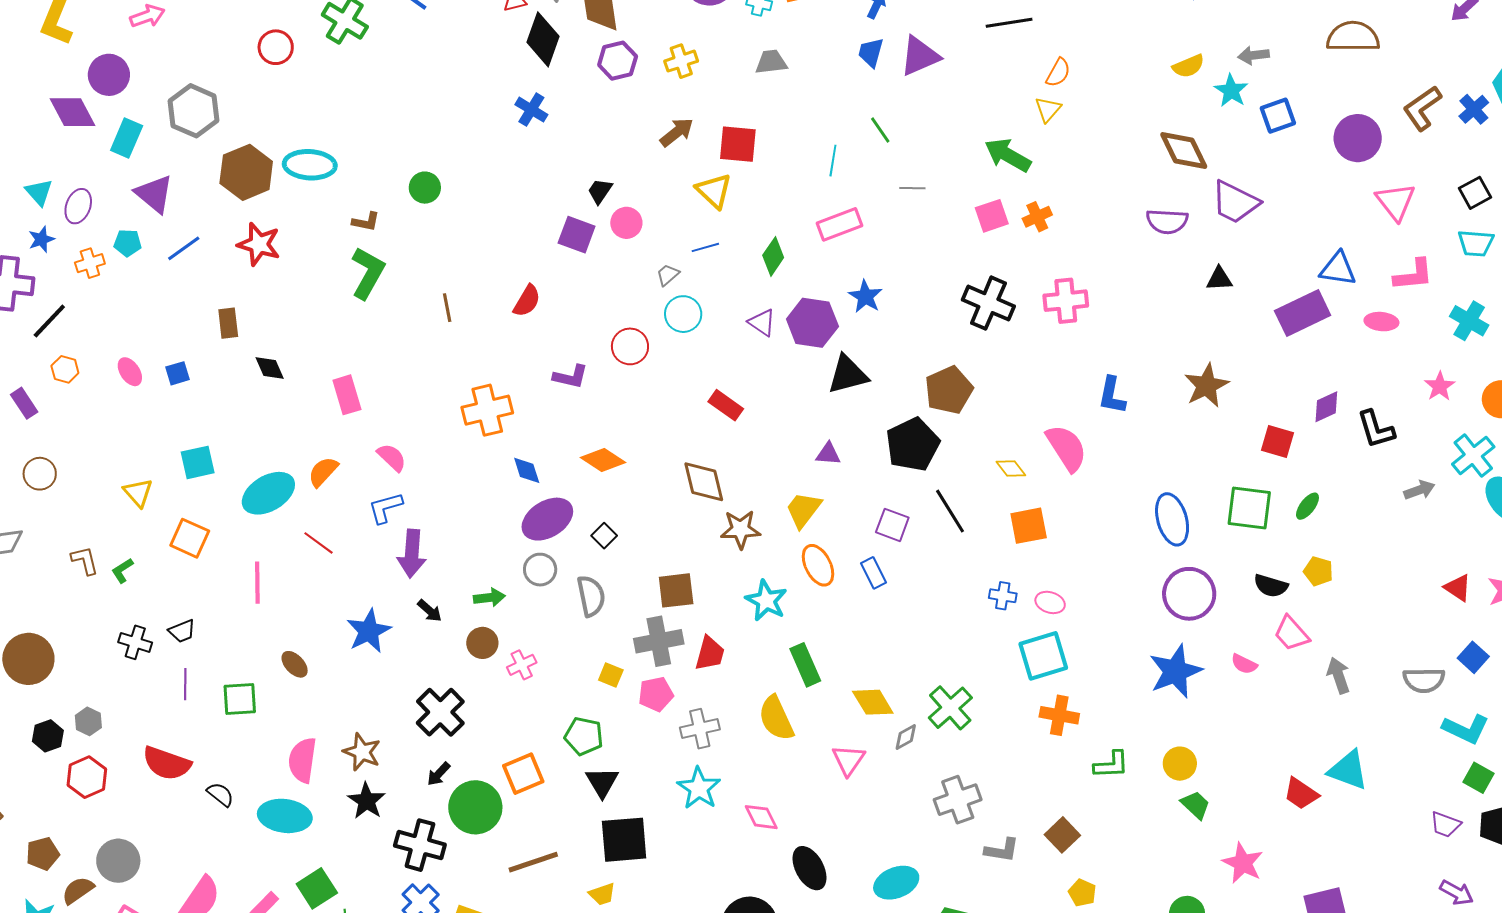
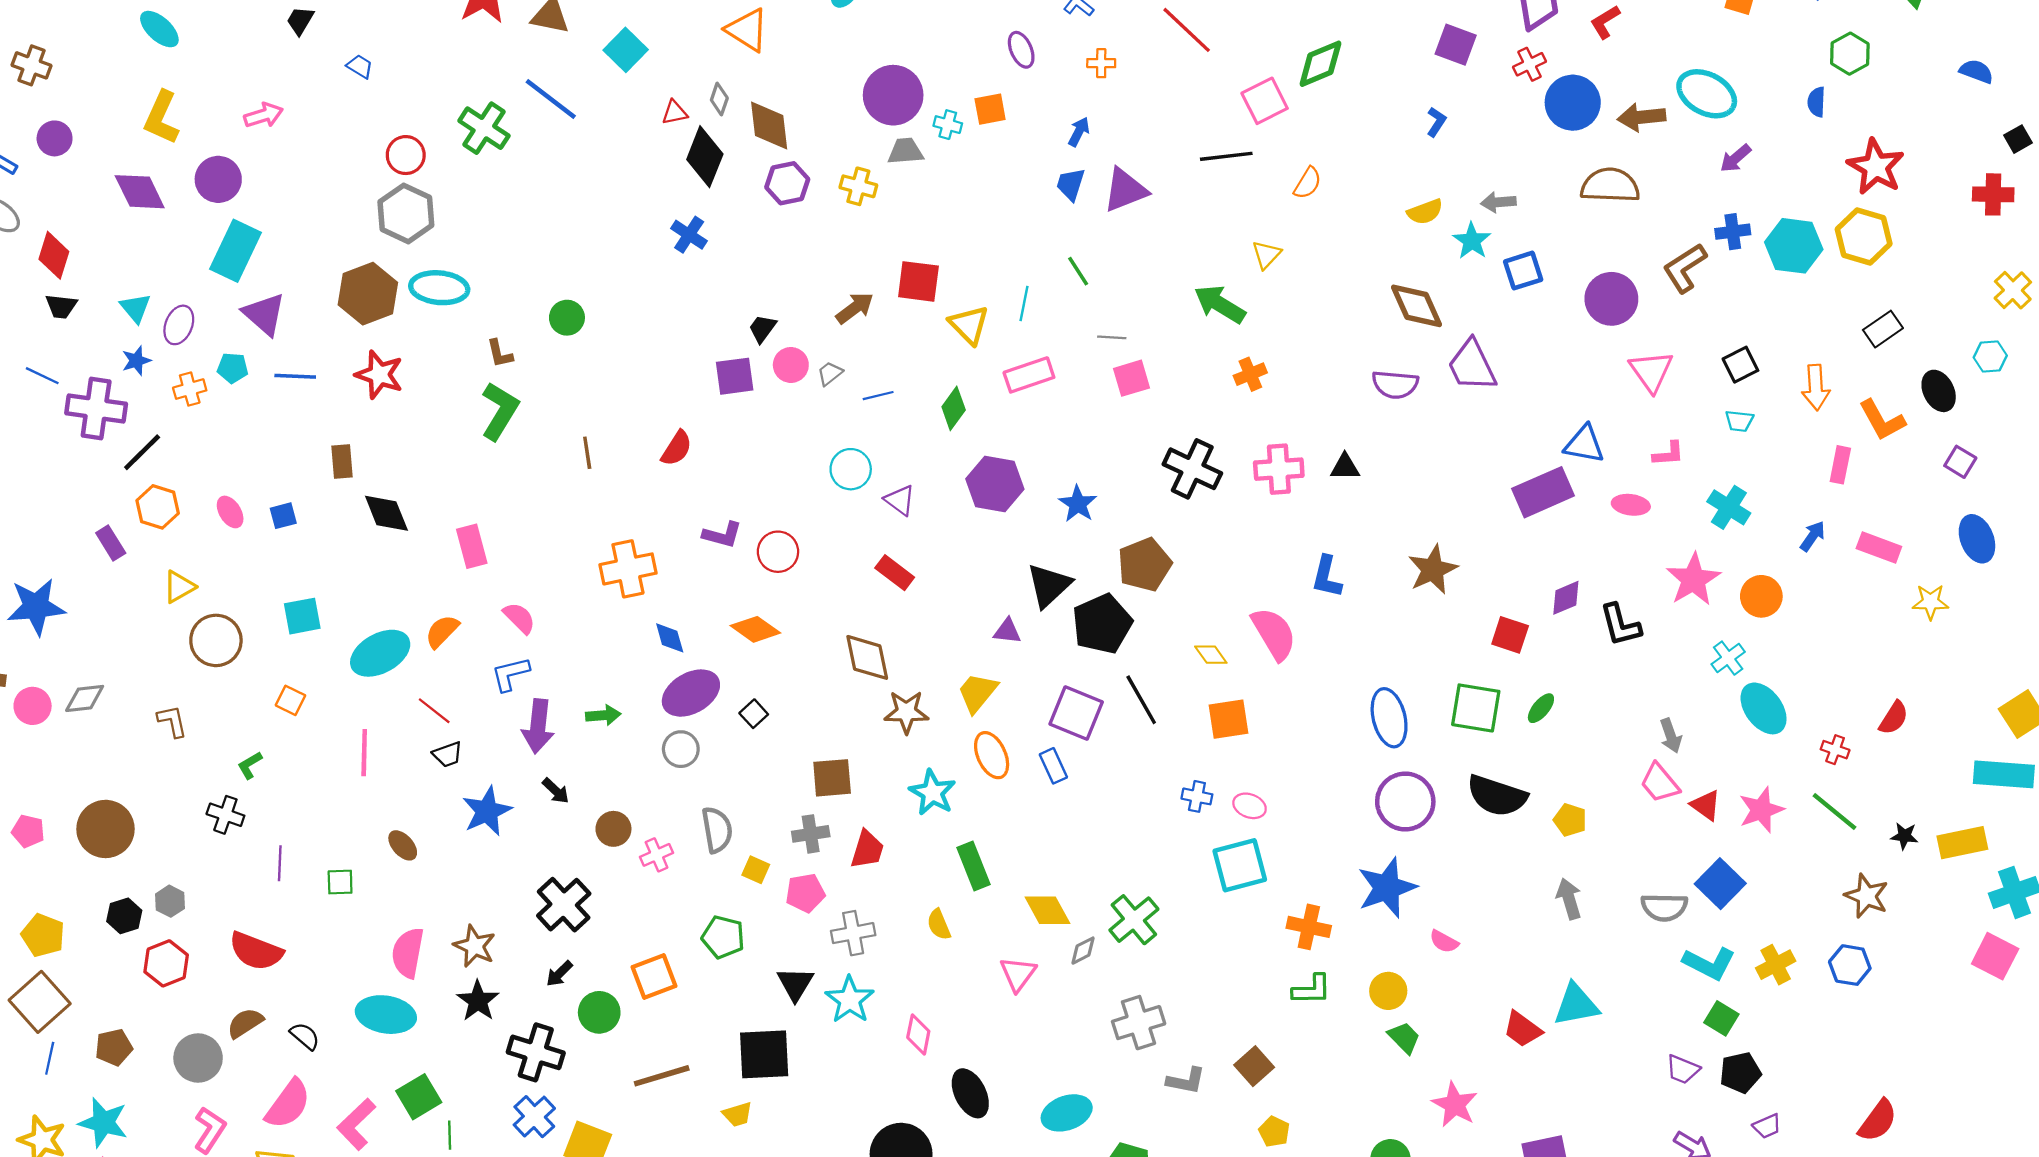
yellow cross: (681, 61) -> (858, 186), turned 32
gray trapezoid: (771, 62) -> (905, 151), moved
orange semicircle: (1058, 73) -> (1308, 183), moved
blue cross: (1474, 109) -> (1733, 232), moved, turned 32
gray hexagon: (193, 111) -> (406, 213), moved
purple diamond: (73, 112) -> (140, 192), moved
brown arrow: (677, 132) -> (855, 308), moved
cyan rectangle: (127, 138) -> (235, 251), size x1.4
yellow triangle: (714, 191) -> (969, 325), moved
purple trapezoid: (1235, 202) -> (1472, 366), turned 36
pink square: (992, 216) -> (1132, 378), moved
brown L-shape: (366, 222) -> (500, 354), turned 64
purple square: (577, 235) -> (735, 376), turned -30
cyan trapezoid: (1476, 243) -> (1739, 421), size x0.7
blue line: (184, 248) -> (295, 376), turned 36
gray trapezoid: (668, 275) -> (830, 373), moved
pink L-shape: (1413, 275) -> (1668, 454), size x0.7
black triangle: (1219, 279) -> (1345, 467), moved
blue star: (865, 296) -> (1078, 504), moved
purple triangle: (762, 323) -> (900, 500), moved
red circle: (630, 346) -> (778, 552), moved
black diamond: (270, 368) -> (386, 513), size x1.4
orange hexagon: (65, 369) -> (158, 507), size x1.4
black triangle: (848, 375) -> (1049, 585), moved, turned -30
pink star: (1440, 386) -> (1693, 579), size x1.6
cyan cross: (1473, 455) -> (1728, 658), size x0.7
brown circle: (40, 474) -> (216, 640), moved, size x1.4
gray arrow: (1419, 490) -> (1671, 736), moved, turned 88
yellow triangle: (138, 493) -> (179, 587), moved, turned 40
purple square: (892, 525) -> (1076, 713), size x1.4
orange square: (190, 538) -> (290, 700), size x0.7
green L-shape: (122, 570) -> (250, 765), moved
yellow pentagon: (1318, 571) -> (1570, 820), moved
black semicircle: (1271, 586) -> (1497, 796), size x1.6
gray semicircle: (591, 596) -> (717, 830), moved
green arrow: (489, 598) -> (603, 715), moved
black trapezoid: (182, 631) -> (448, 754), moved
pink trapezoid: (1291, 633) -> (1660, 783), moved
gray cross: (659, 641) -> (811, 834), size x0.7
blue square: (1473, 657) -> (1720, 884), size x1.4
pink semicircle: (1244, 664) -> (1444, 942), moved
green square: (240, 699) -> (340, 882), size x0.7
orange cross: (1059, 715) -> (1309, 927), moved
yellow semicircle: (776, 718) -> (939, 925), size x0.6
cyan triangle: (1348, 770) -> (1576, 1005), turned -33
black triangle: (602, 782) -> (795, 984), moved
black semicircle: (220, 794) -> (305, 1036), moved
green circle: (475, 807) -> (599, 1012), size x0.7
pink diamond: (761, 817) -> (918, 1034), turned 36
brown semicircle: (78, 890) -> (245, 1023), moved

